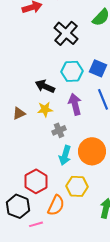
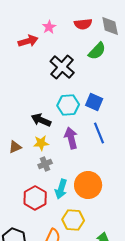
gray cross: (59, 130) -> (45, 164), moved
red hexagon: (36, 181) -> (35, 198), moved

